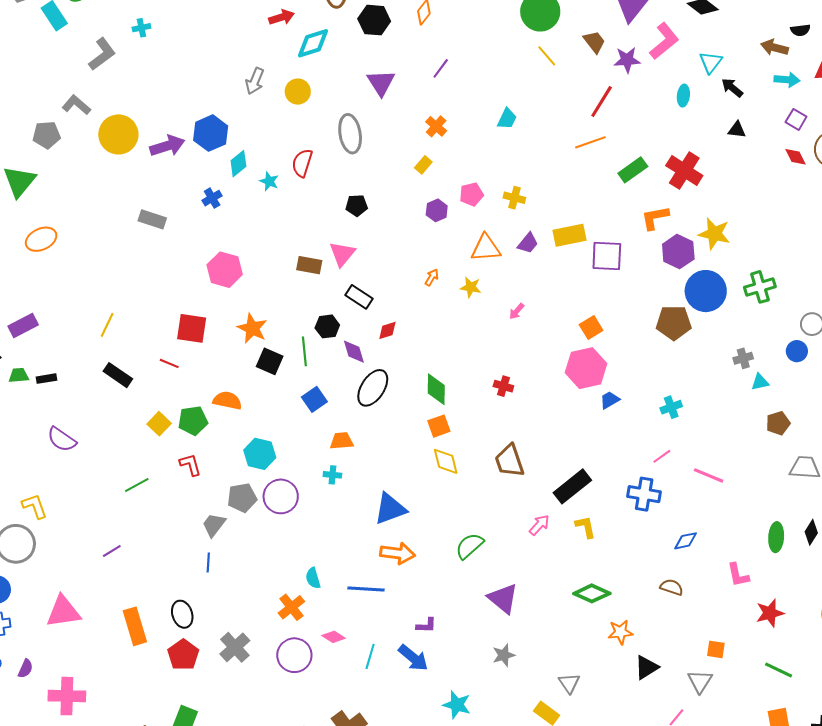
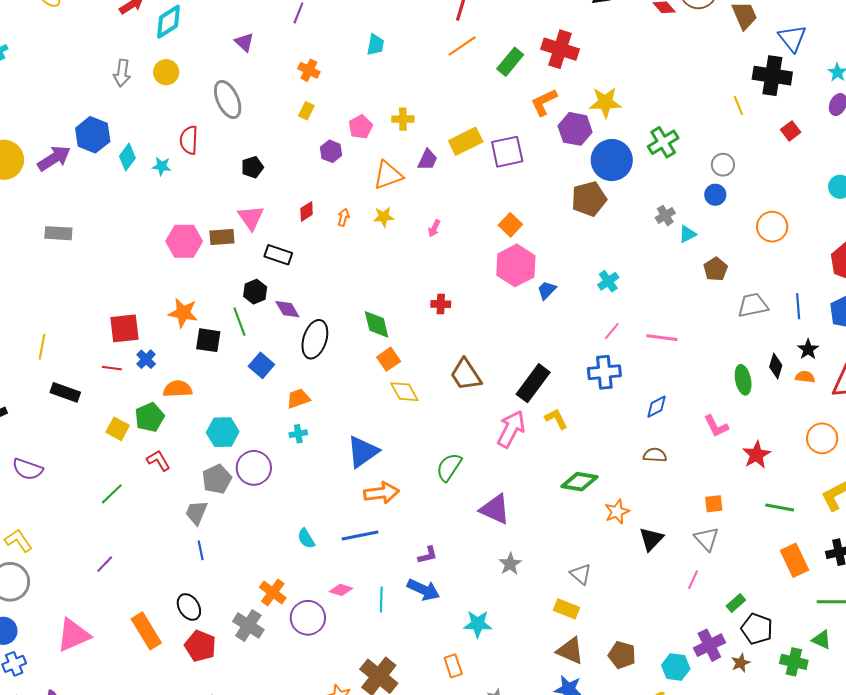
purple triangle: (381, 83) -> (244, 42), size x0.7
blue cross: (212, 198) -> (146, 359), moved
pink hexagon: (225, 270) -> (184, 241), moved
red diamond: (387, 330) -> (307, 211), moved
pink arrow: (539, 525) -> (511, 429), size x1.6
orange cross: (291, 607) -> (273, 593), moved

